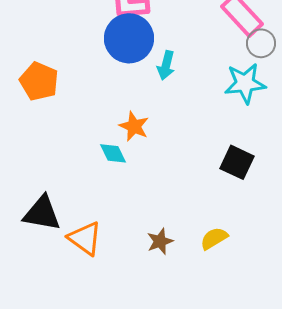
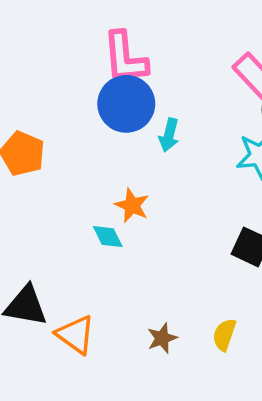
yellow semicircle: (214, 238) -> (224, 335), turned -40

